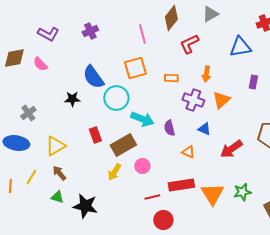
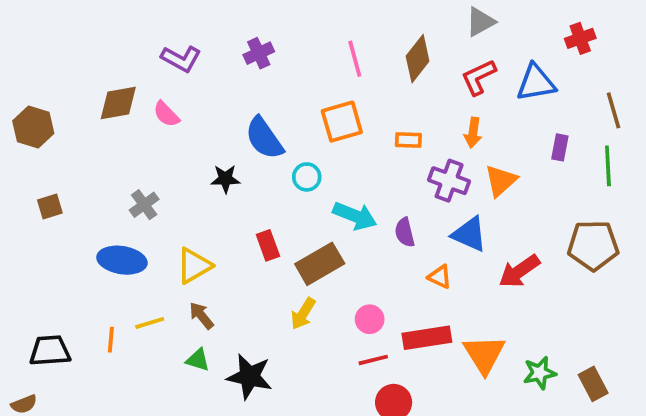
brown diamond: (171, 18) -> (418, 59), moved
red L-shape: (189, 44) -> (479, 77), moved
cyan circle: (116, 98) -> (307, 177), size x0.6
blue triangle: (204, 129) -> (469, 234), size x1.5
pink circle: (142, 166) -> (370, 319), moved
yellow line: (31, 177) -> (150, 323), turned 42
green star: (242, 192) -> (540, 373), moved

